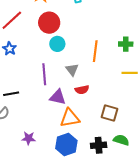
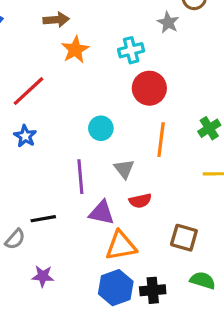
red circle: (49, 23) -> (149, 88), moved
green cross: (126, 44) -> (209, 128), turned -32
black line: (11, 94) -> (43, 219), moved
purple star: (29, 138) -> (43, 276), moved
black cross: (99, 145) -> (153, 290), moved

